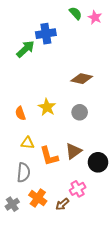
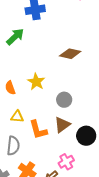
green arrow: (26, 49) -> (15, 37), moved
gray circle: (80, 112) -> (64, 100), moved

